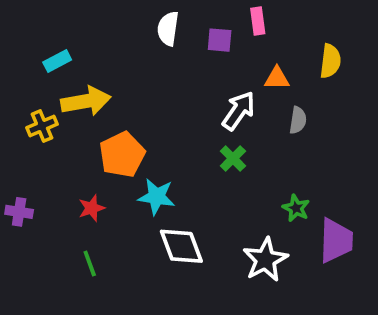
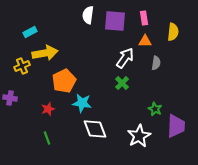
pink rectangle: (258, 21) -> (144, 18), moved
purple square: (220, 40) -> (115, 21), size x1.6
purple cross: (19, 212) -> (10, 98), moved

